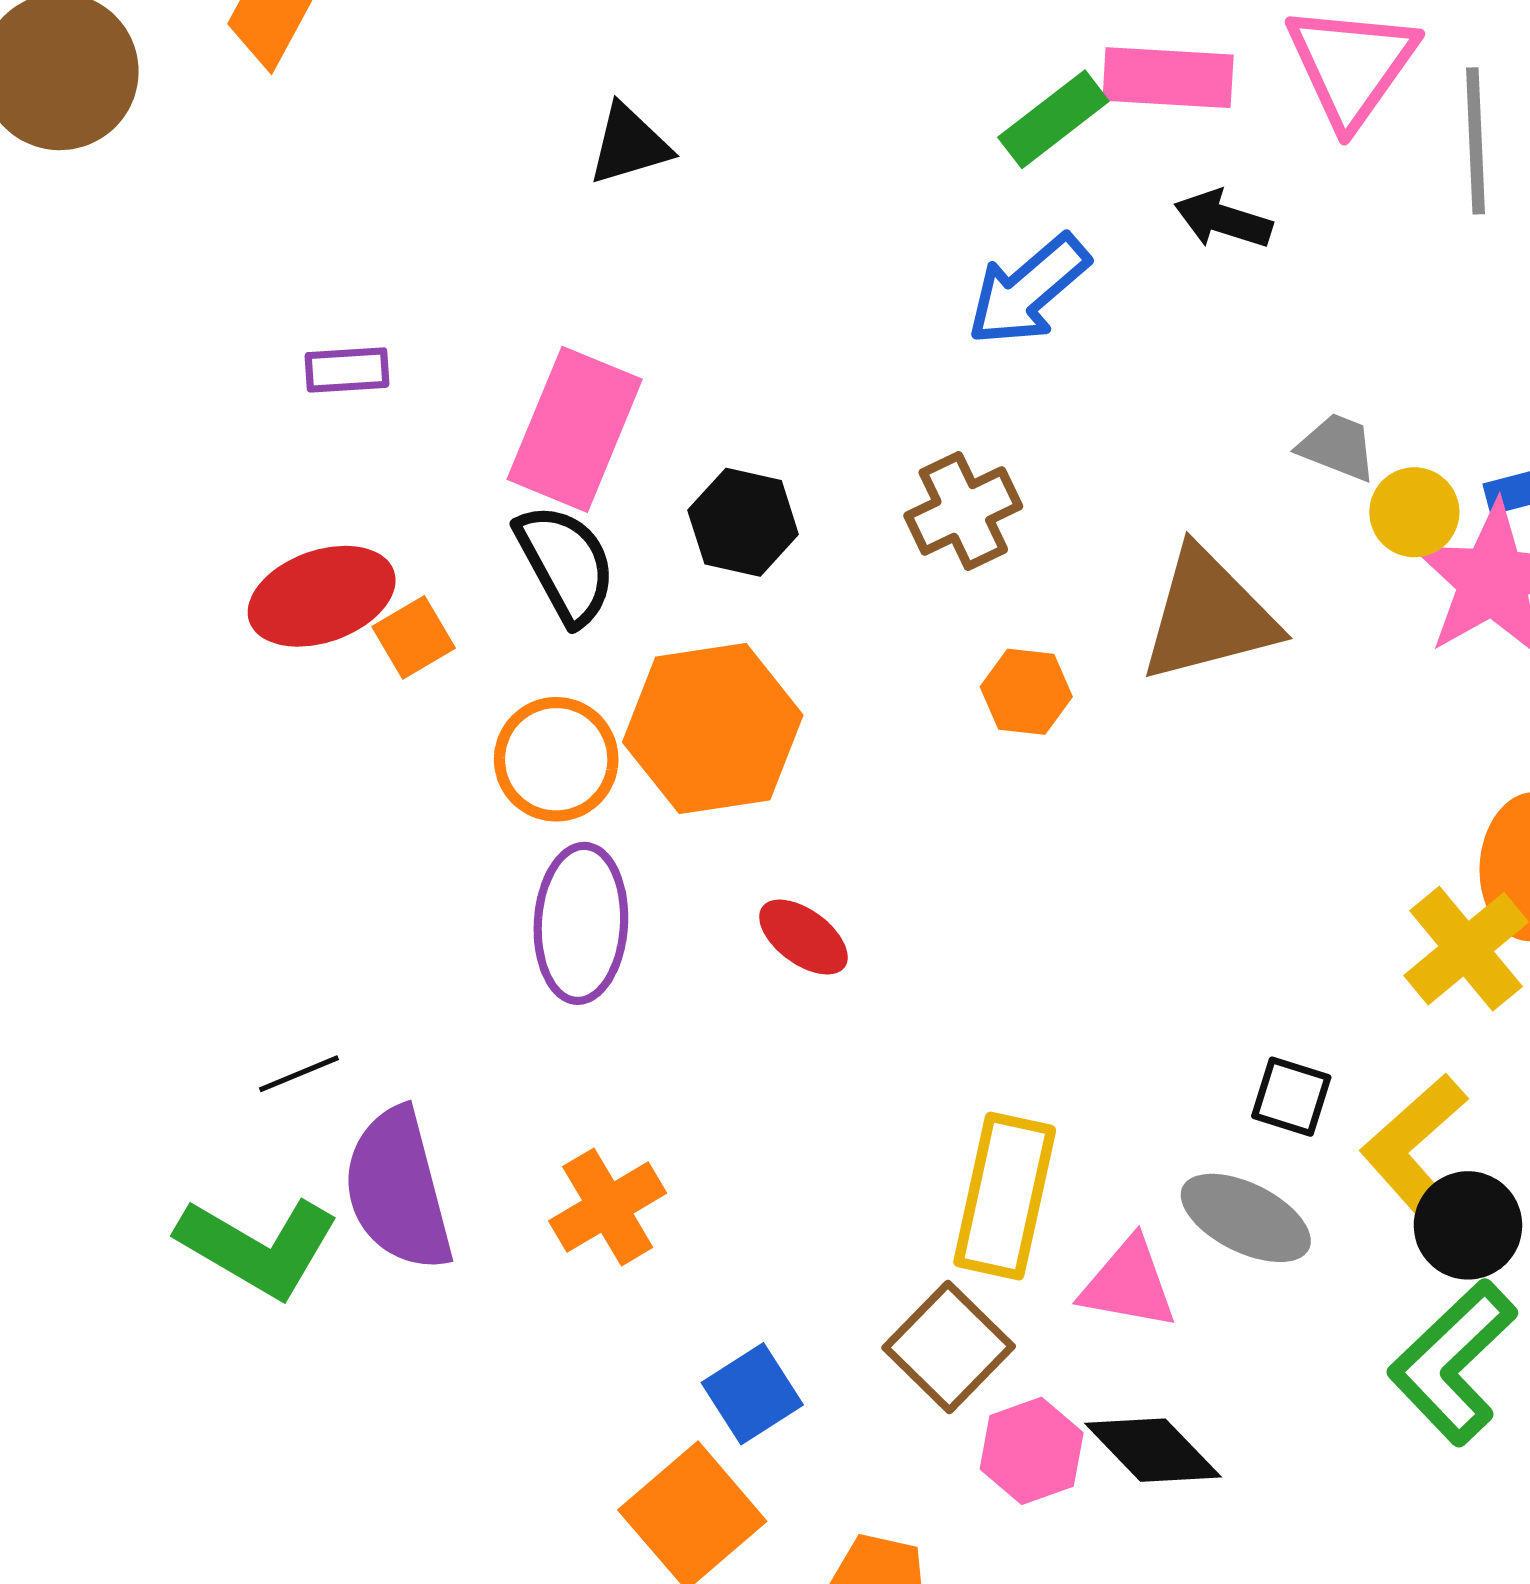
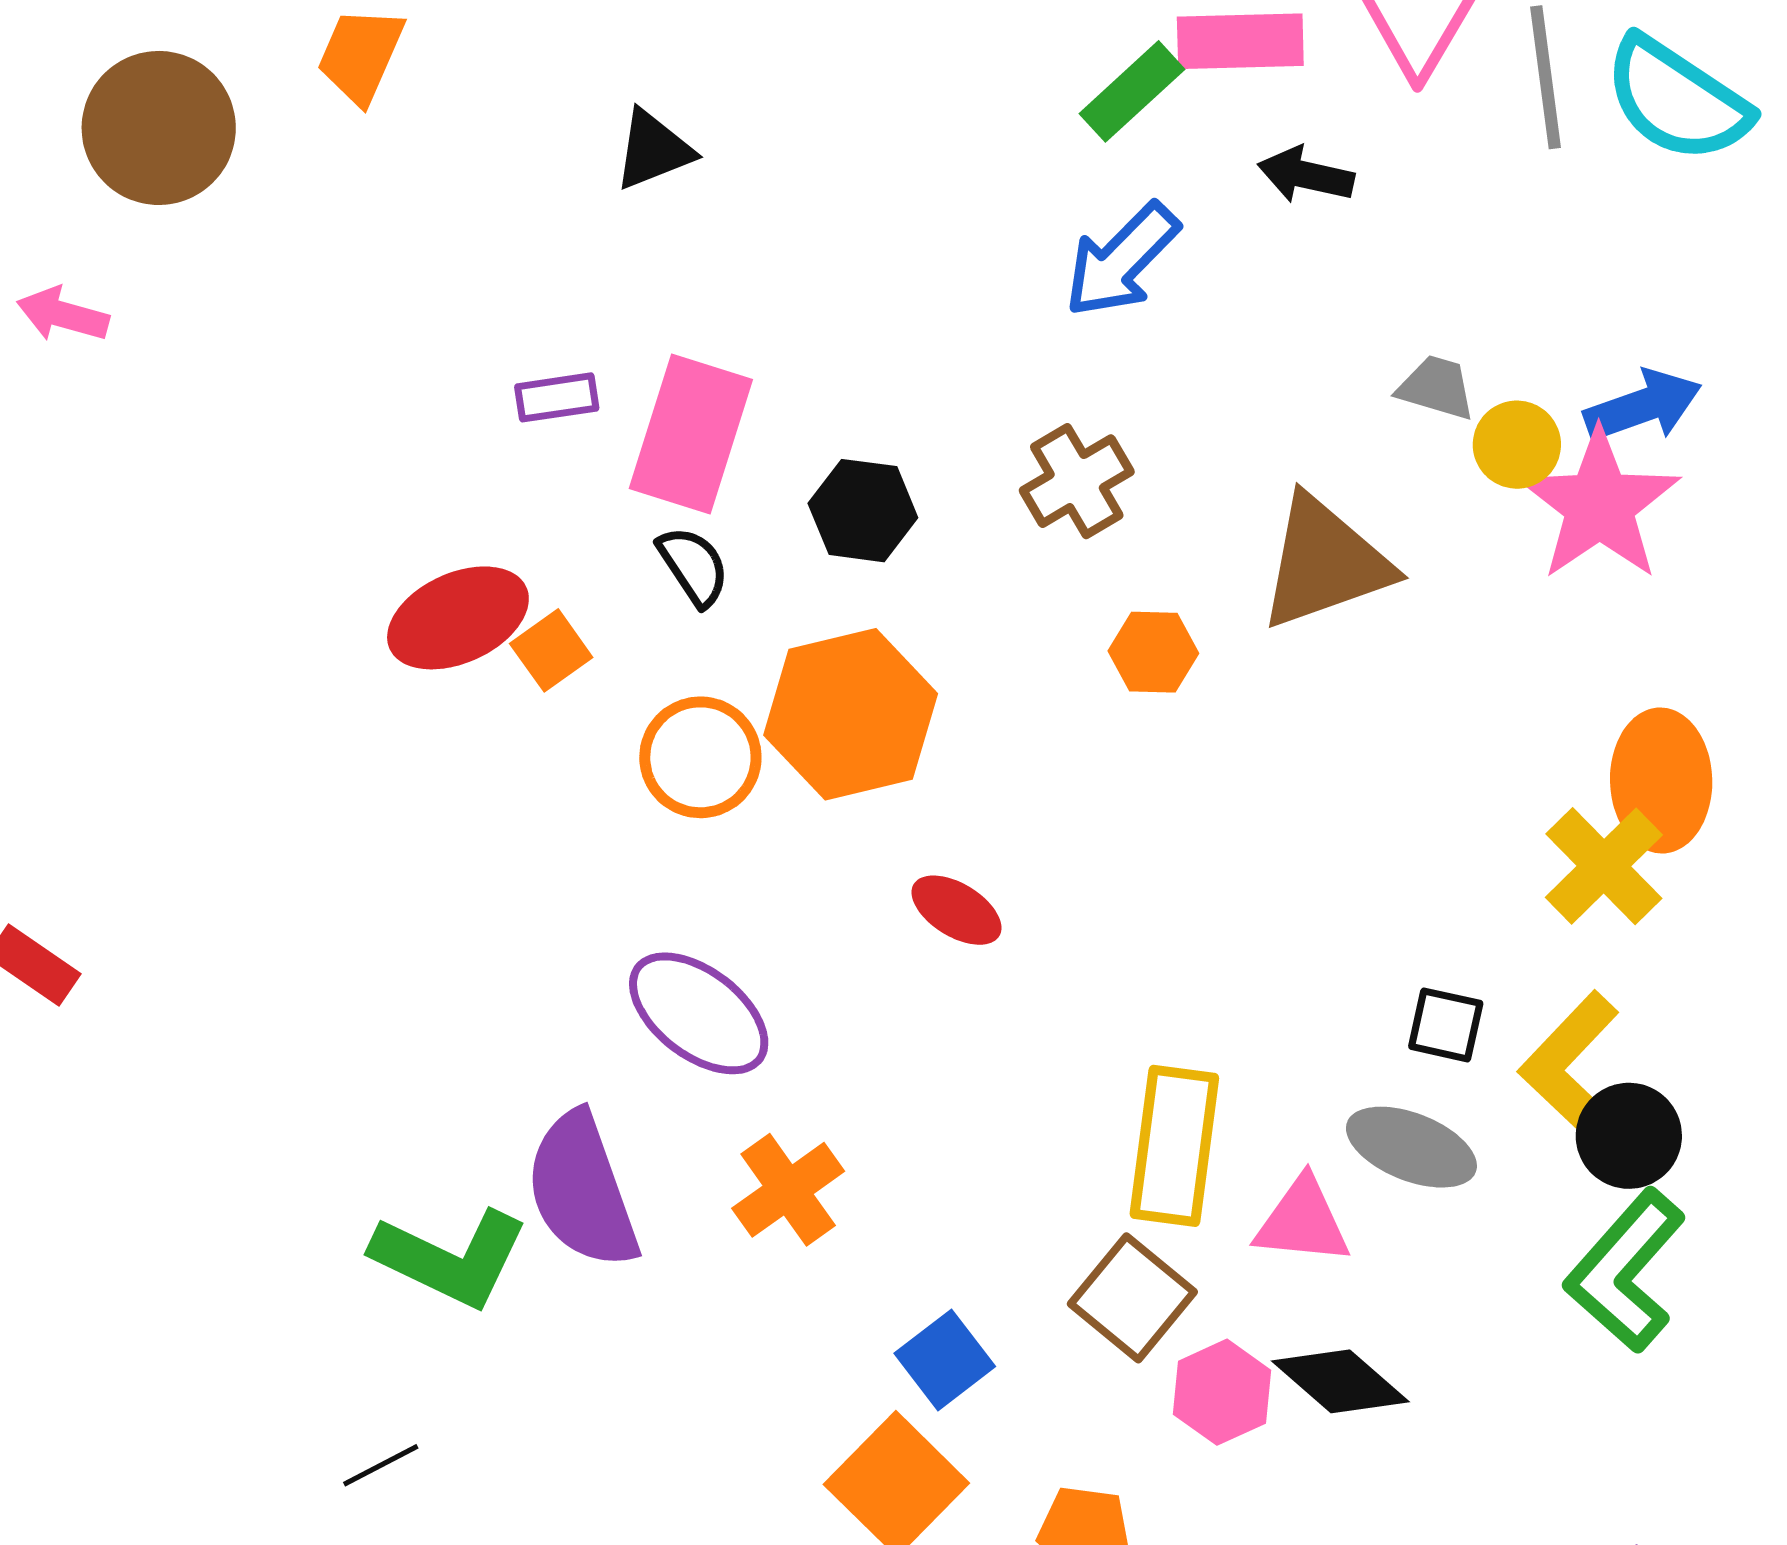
black triangle: (629, 145) -> (653, 150), moved
purple rectangle: (347, 370) -> (557, 397), moved
black semicircle: (566, 564) -> (693, 566), size x0.7
purple ellipse: (581, 923) -> (699, 1013), moved, turned -51
black line: (299, 1074) -> (381, 1465), moved

